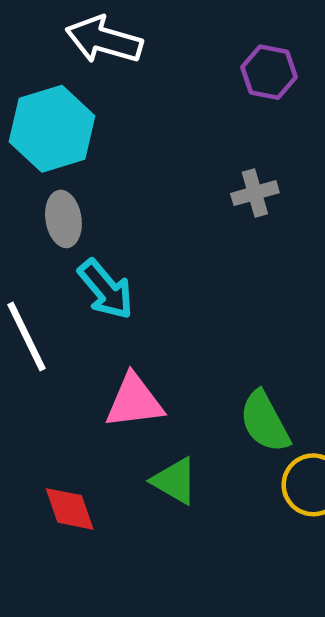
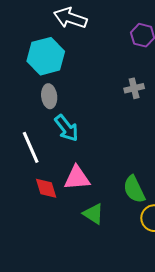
red diamond: (70, 509) -> (46, 188), moved

